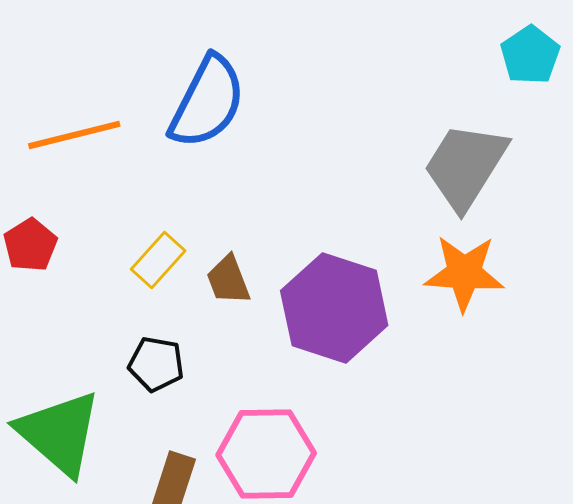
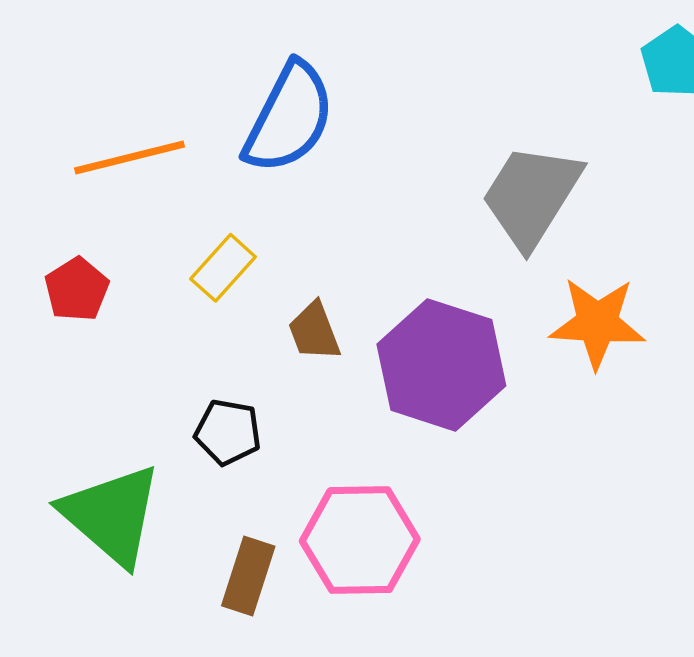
gray trapezoid: (465, 166) -> (531, 196), moved
yellow rectangle: (158, 260) -> (223, 268), moved

